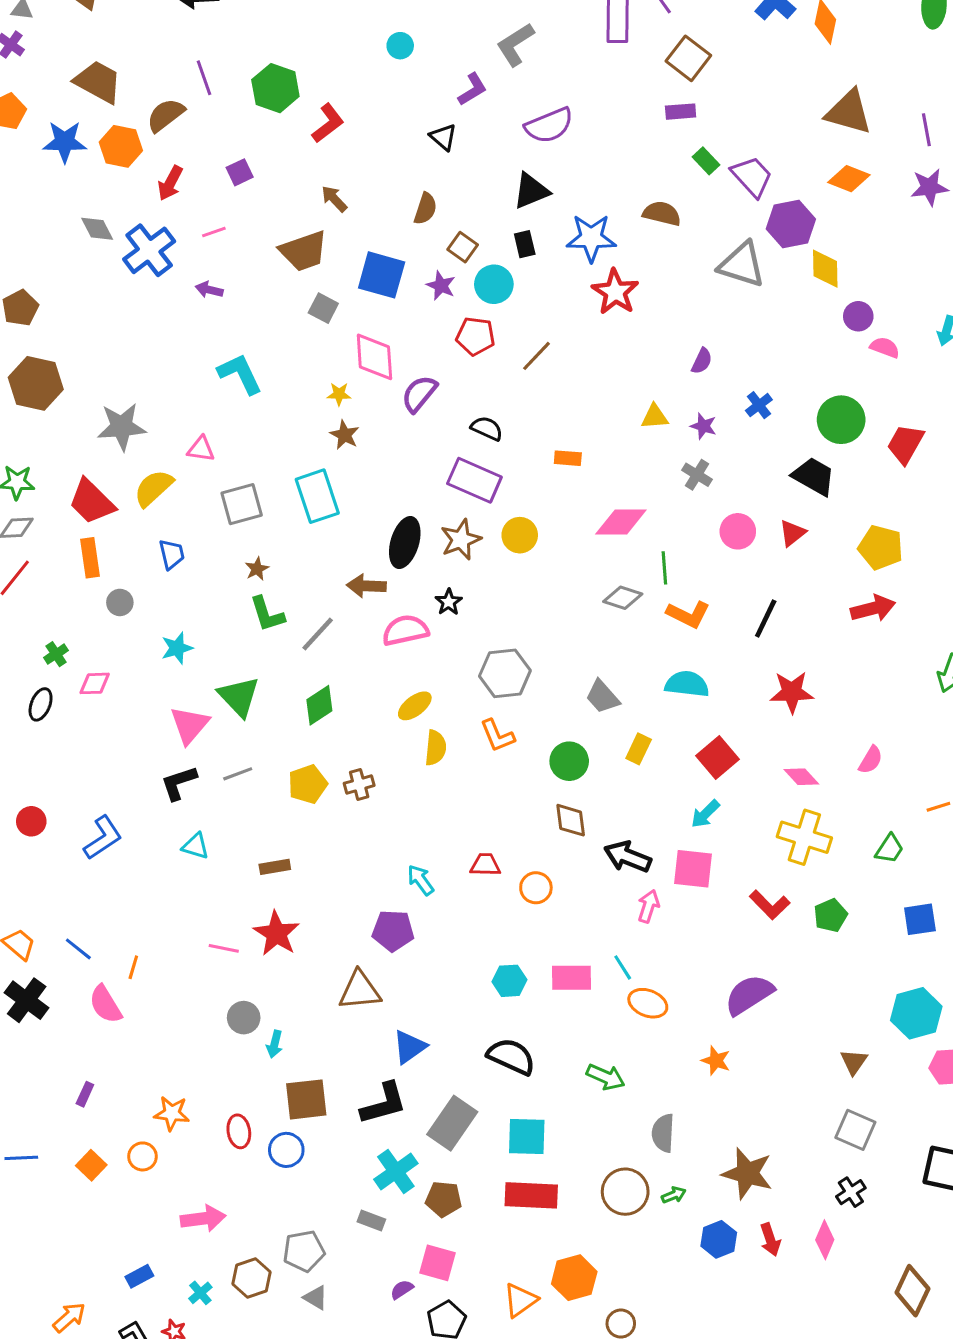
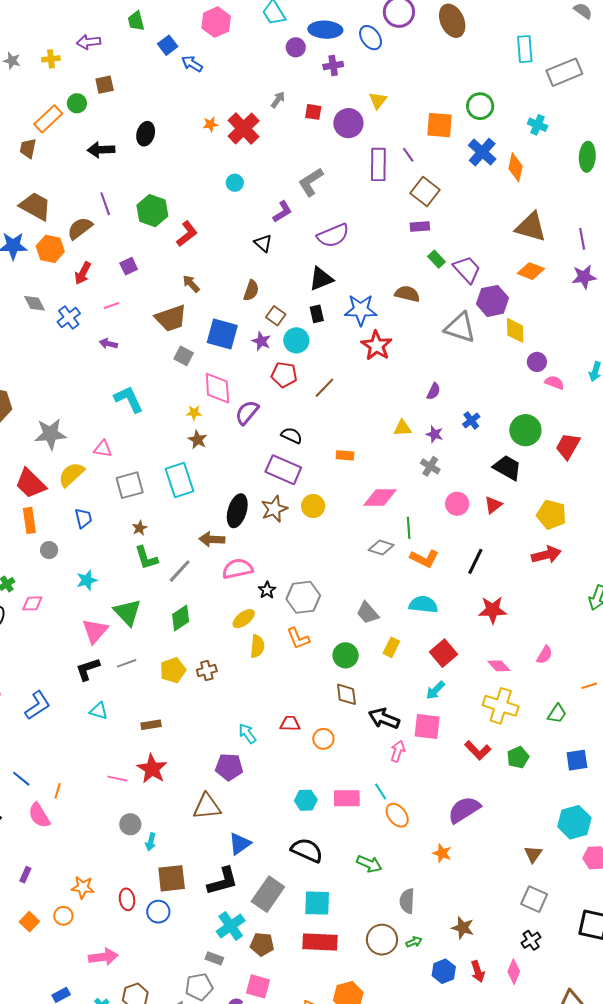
blue cross: (149, 250) -> (69, 318), size x0.7
black star: (449, 602) -> (267, 590), moved
orange ellipse: (648, 1003) -> (397, 815), turned 30
brown star: (747, 1173) -> (463, 928), size x0.7
gray pentagon: (304, 1251) -> (199, 987), moved

